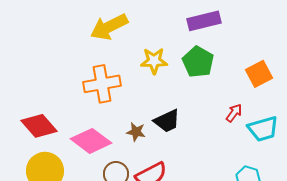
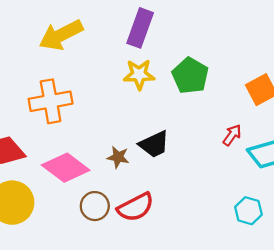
purple rectangle: (204, 21) -> (140, 28), moved, turned -56
yellow arrow: (109, 27) -> (61, 35), moved
orange cross: (102, 84) -> (51, 101), moved

